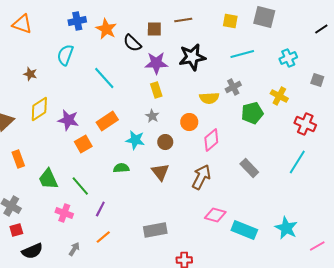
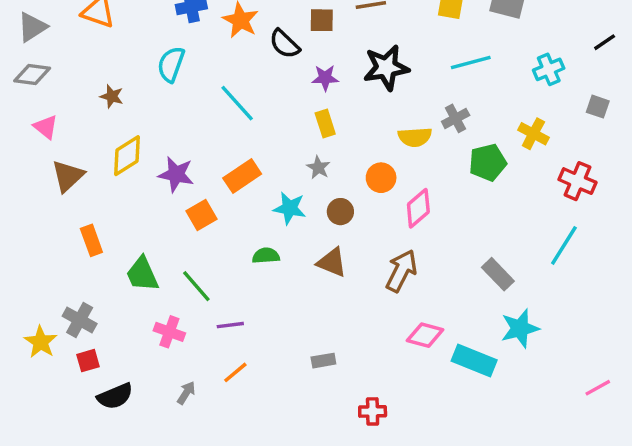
black line: (321, 29) -> (605, 42), moved
purple star: (156, 63) -> (325, 78), size x0.7
gray rectangle: (249, 168) -> (498, 274), moved
brown triangle: (160, 172) -> (332, 262), turned -30
purple line: (100, 209) -> (230, 325), turned 56
cyan star: (286, 228) -> (520, 328), moved, turned 30
gray rectangle: (155, 230) -> (323, 361), size x0.6

